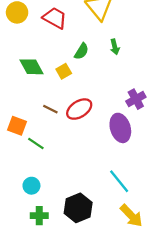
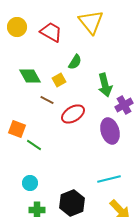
green arrow: (115, 47) -> (105, 85), moved, size x1.6
brown line: (50, 109) -> (47, 100), moved
cyan line: (119, 181) -> (109, 179), turned -65

